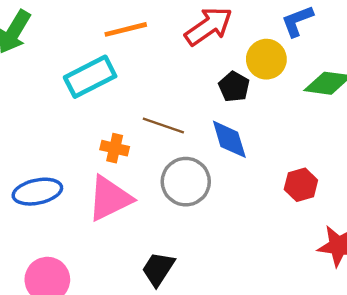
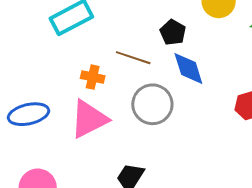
black pentagon: (234, 87) -> (173, 32), moved

